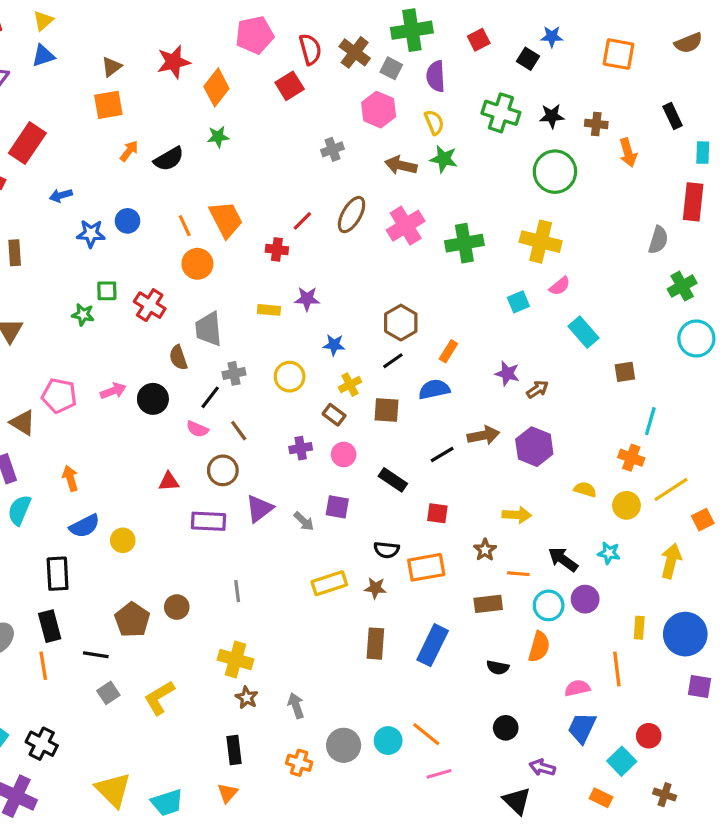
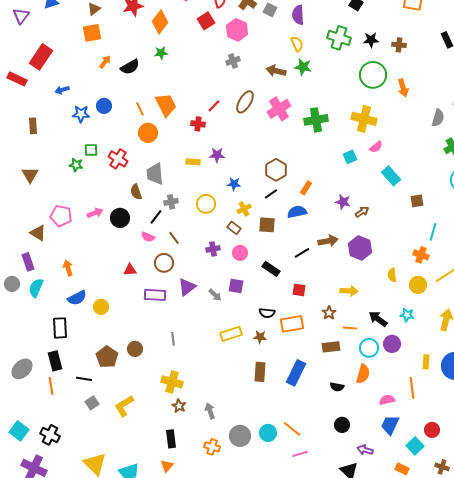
pink hexagon: (379, 110) -> (237, 30), moved
orange arrow: (628, 153) -> (403, 88), moved
yellow semicircle: (585, 489) -> (392, 275), turned -112

